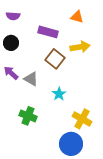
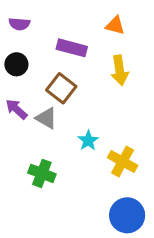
yellow arrow: (80, 47) -> (120, 70), turned 90
brown square: (55, 59) -> (61, 88), moved
yellow cross: (82, 119) -> (123, 161), moved
blue circle: (71, 144) -> (127, 215), moved

